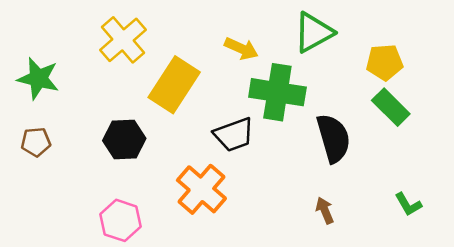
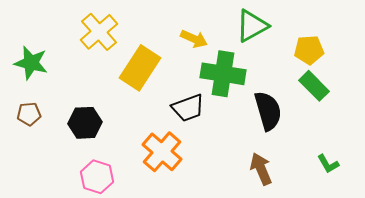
black hexagon: (124, 139) -> (85, 123), moved
brown arrow: (325, 210) -> (261, 169), size x1.5

